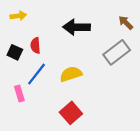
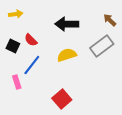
red semicircle: (35, 45) -> (31, 40), turned -40
yellow semicircle: (71, 74) -> (67, 55), moved

